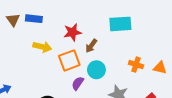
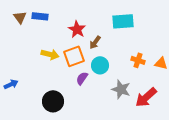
red star: (72, 32) -> (77, 29), turned -30
yellow arrow: (42, 47) -> (50, 54), moved

